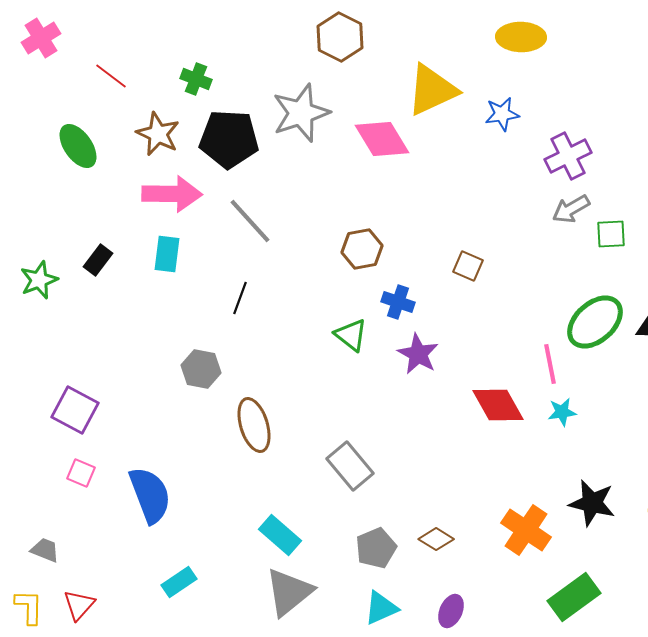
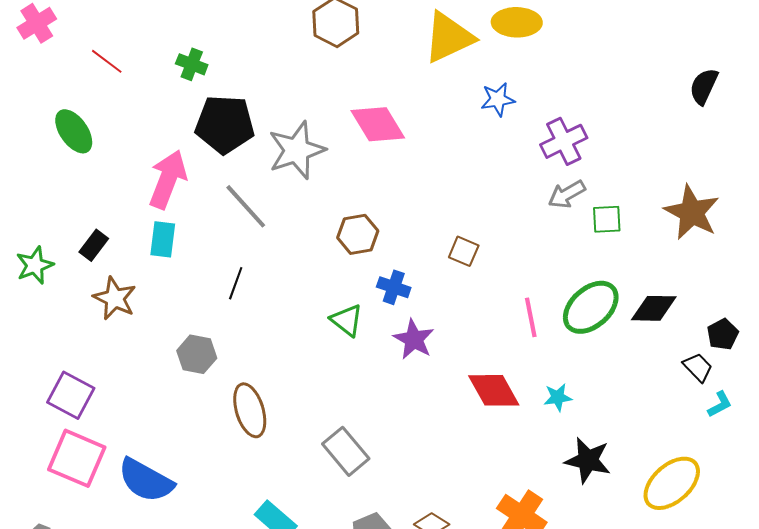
yellow triangle: (432, 90) -> (449, 37), moved
gray star: (301, 113) -> (297, 150), moved
brown star: (158, 134) -> (115, 298), moved
pink arrow: (172, 194) -> (168, 179), turned -70
pink line: (550, 364) -> (531, 317), moved
pink square: (81, 473) -> (77, 458), size x2.0
blue semicircle: (150, 495) -> (146, 480), turned 140
black star: (592, 503) -> (588, 460), moved

